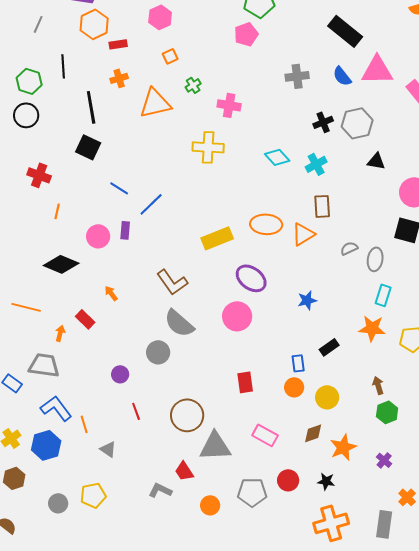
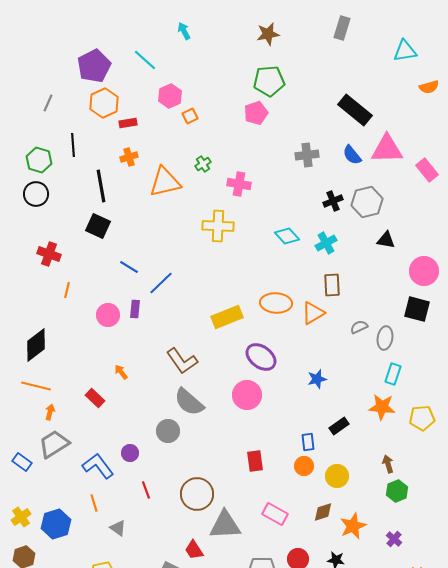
orange square: (170, 56) -> (190, 116), moved
black diamond: (61, 264) -> (36, 345), moved, turned -60
orange arrow: (60, 333) -> (50, 412), moved
gray trapezoid: (44, 365) -> (54, 444), turned -40
blue L-shape: (56, 408) -> (98, 466), moved

